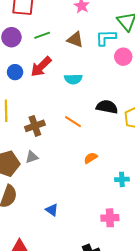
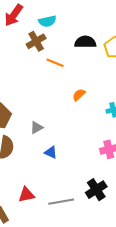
brown cross: (35, 126) -> (36, 41), moved
gray triangle: (32, 157) -> (37, 128), moved

